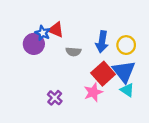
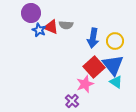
purple circle: (34, 44) -> (31, 13), moved
gray semicircle: (73, 52) -> (66, 25), moved
purple cross: (55, 98) -> (72, 101), moved

